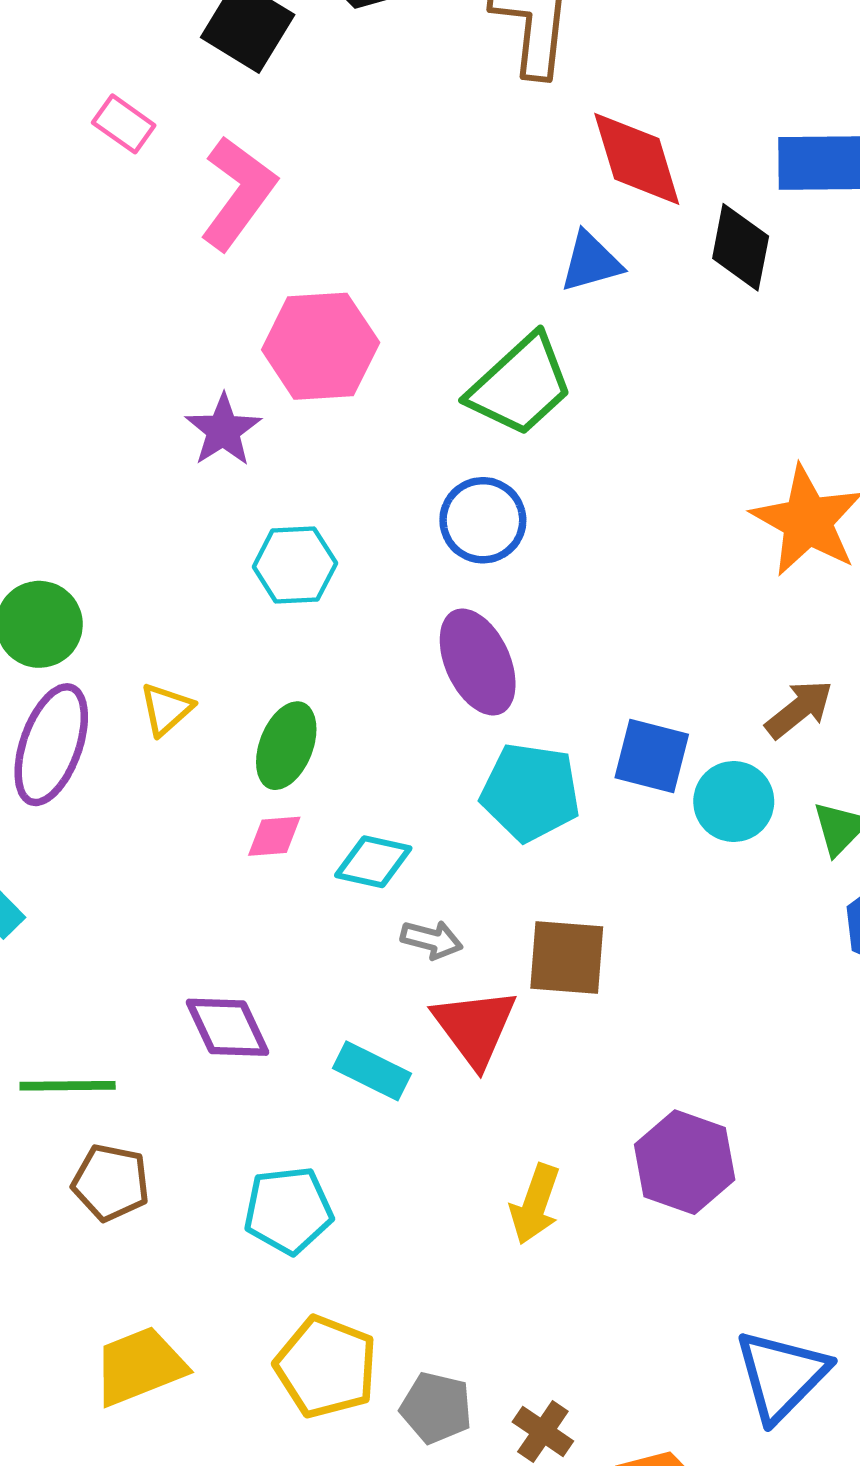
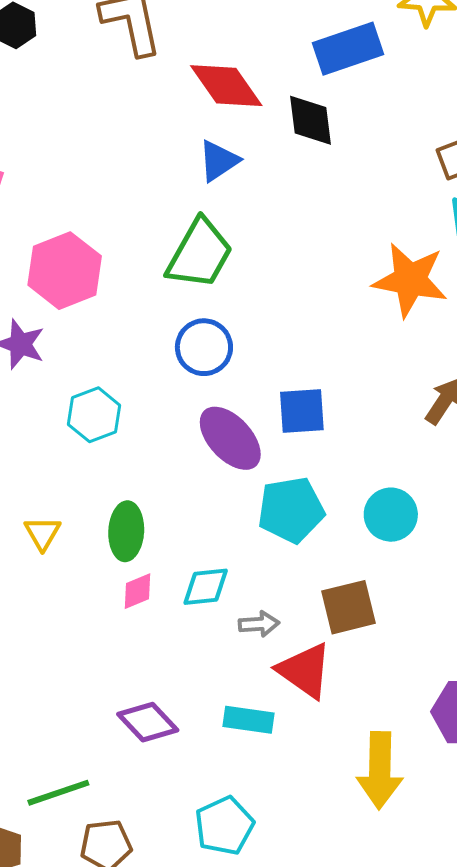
blue square: (652, 756) -> (302, 411), moved
cyan circle: (734, 802) -> (391, 515), moved
yellow arrow: (535, 1204) -> (380, 770), size x1.4

